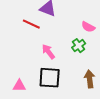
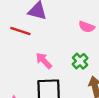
green cross: (79, 46) -> (80, 61), moved

